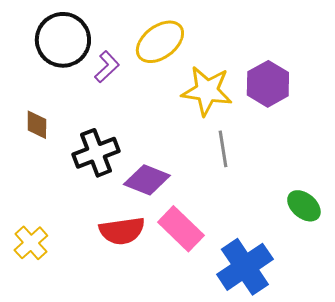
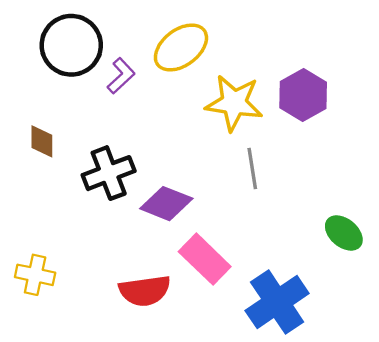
red semicircle: (122, 231) -> (145, 291), moved
yellow cross: (31, 243) -> (35, 275), turned -36

